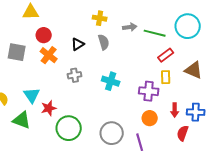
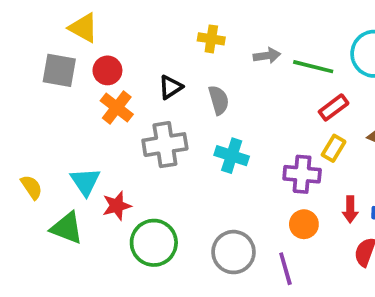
yellow triangle: (31, 12) -> (83, 28), turned 30
gray semicircle: (104, 42) -> (219, 100), moved
gray square: (17, 52) -> (59, 70), moved
gray cross: (75, 75) -> (165, 145), size x1.6
yellow rectangle: (166, 77) -> (334, 148), turned 32

